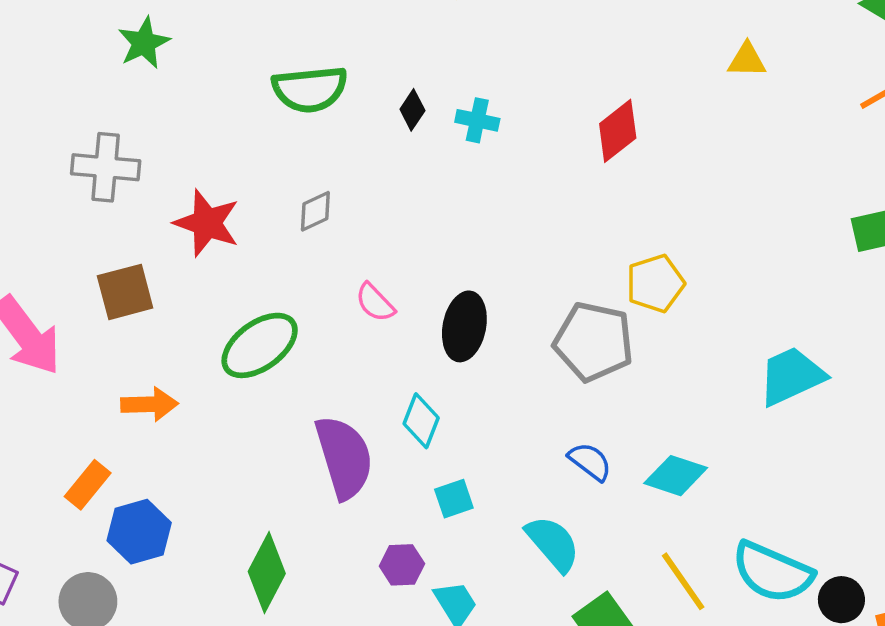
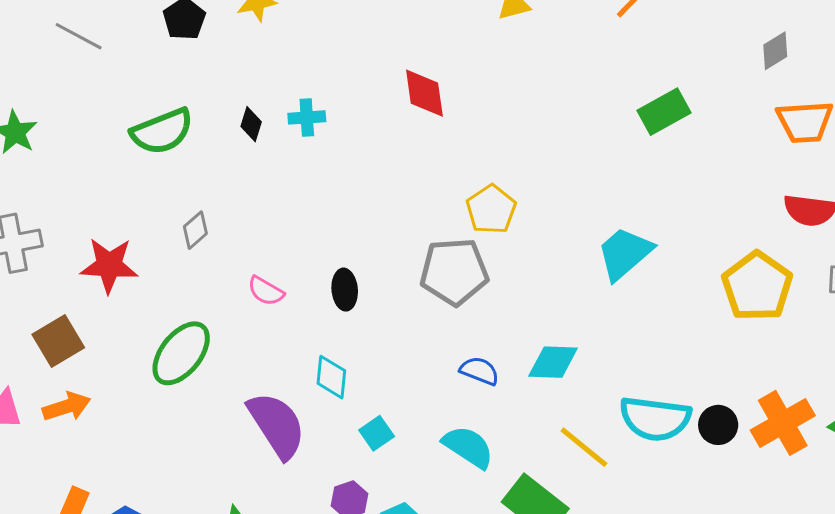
red diamond: (618, 131) -> (424, 93), turned -44
black ellipse: (464, 326) -> (345, 290), size x0.7
orange arrow: (149, 404) -> (67, 407), moved

